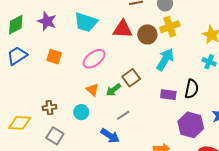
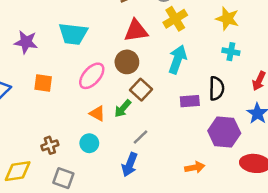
red triangle: (123, 29) -> (136, 31), moved
brown circle: (147, 34) -> (127, 62), moved
blue arrow: (110, 136) -> (130, 165), turned 90

